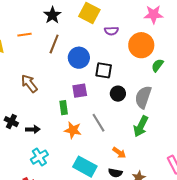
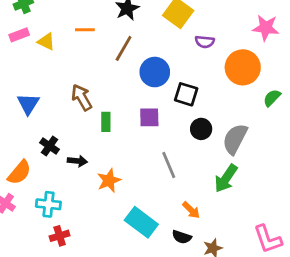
green semicircle: (157, 65) -> (272, 98), moved
green rectangle: (64, 108) -> (106, 122), moved
orange star: (73, 130) -> (109, 180), moved, turned 30
cyan cross: (39, 157) -> (48, 204), moved, turned 30

